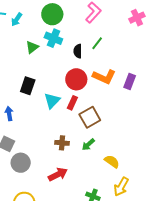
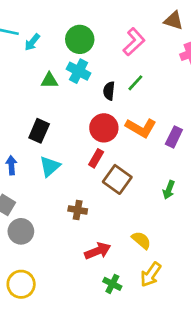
green triangle: (32, 47) -> (49, 80), turned 32
cyan triangle: (52, 101) -> (50, 166), moved
brown square: (90, 117) -> (117, 179), turned -30
green arrow: (88, 144) -> (169, 190), moved, turned -32
red arrow: (58, 174) -> (98, 251), moved

